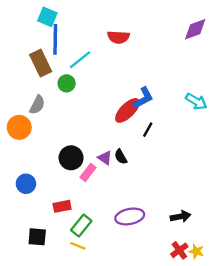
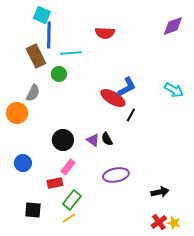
cyan line: (80, 60) -> (71, 53), turned 35
red ellipse: (127, 110) -> (113, 98), turned 75
pink rectangle: (88, 172) -> (68, 167), moved
purple ellipse: (130, 216) -> (116, 175), moved
yellow line: (78, 246) -> (69, 218), turned -56

